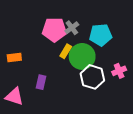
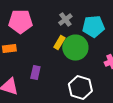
pink pentagon: (54, 30) -> (20, 22), moved
white hexagon: (92, 77) -> (80, 88), moved

